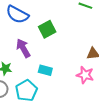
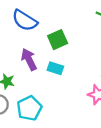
cyan rectangle: (45, 70) -> (55, 68), moved

